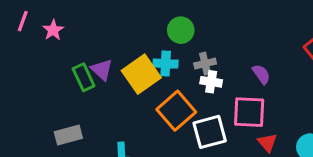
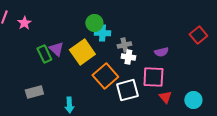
green circle: (181, 30) -> (94, 23), moved
cyan cross: (166, 64) -> (102, 33), moved
purple semicircle: (261, 74) -> (161, 52), turned 112

